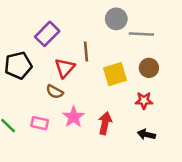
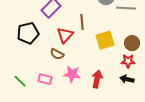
brown circle: (149, 68) -> (132, 43), moved
pink star: (74, 117) -> (72, 74), turned -30
black arrow: (146, 134) -> (127, 79), moved

